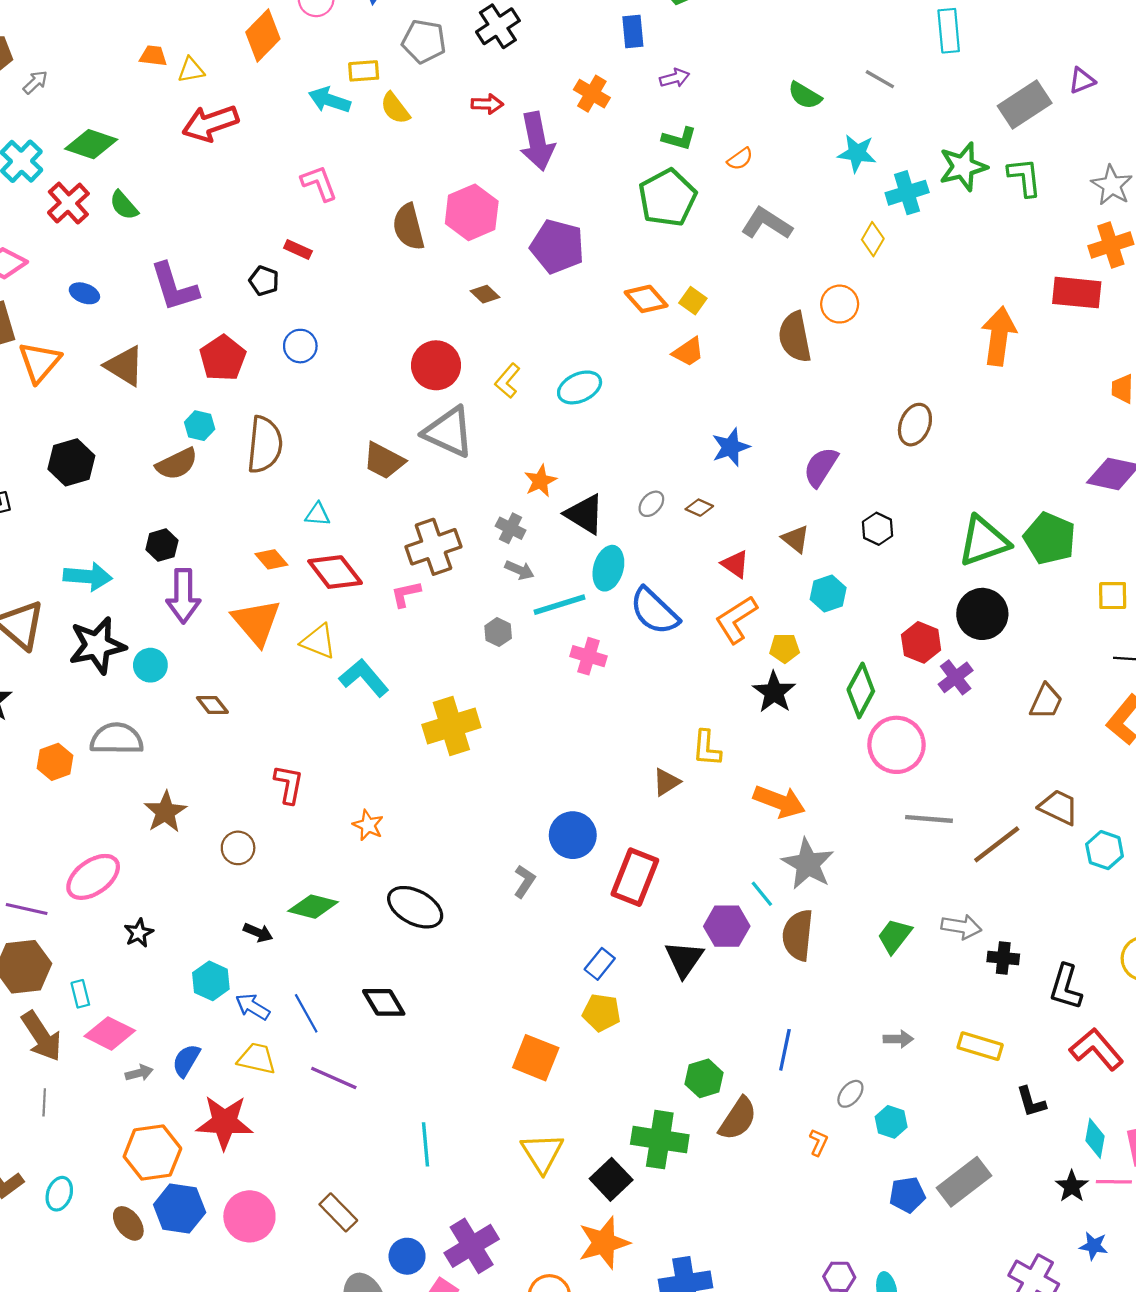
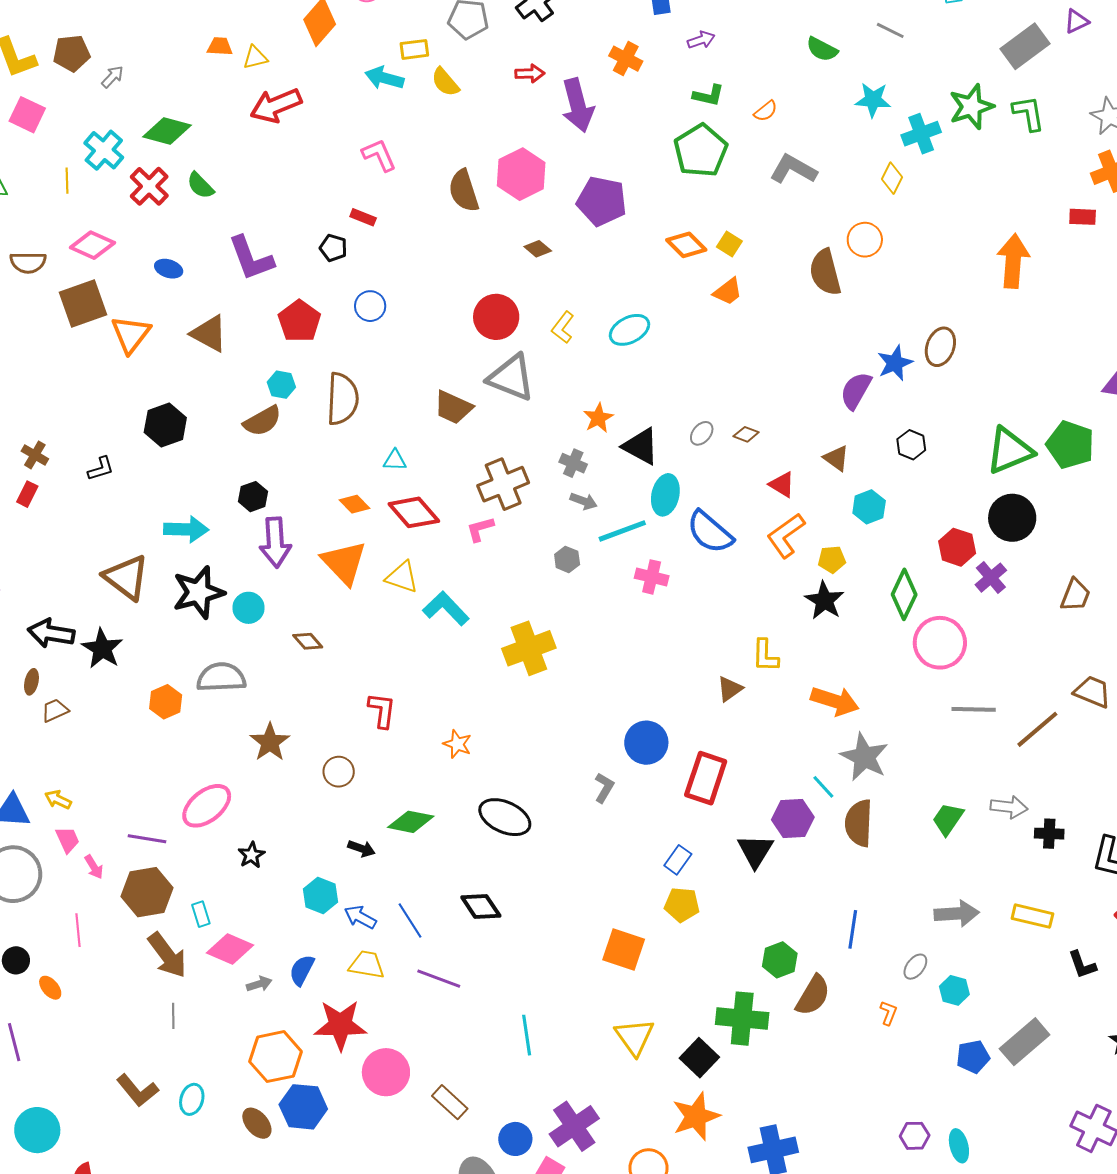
red rectangle: (1077, 293) -> (1083, 217), size x0.6
blue star: (731, 447) -> (895, 363), moved
gray arrow: (898, 1039) -> (957, 914), size x1.6
pink circle: (249, 1216) -> (386, 1072), moved

